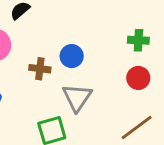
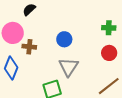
brown cross: (40, 69) -> (29, 47), moved

